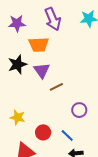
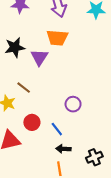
orange trapezoid: (39, 45) -> (57, 38), moved
brown line: (56, 87) -> (24, 88), moved, turned 56

